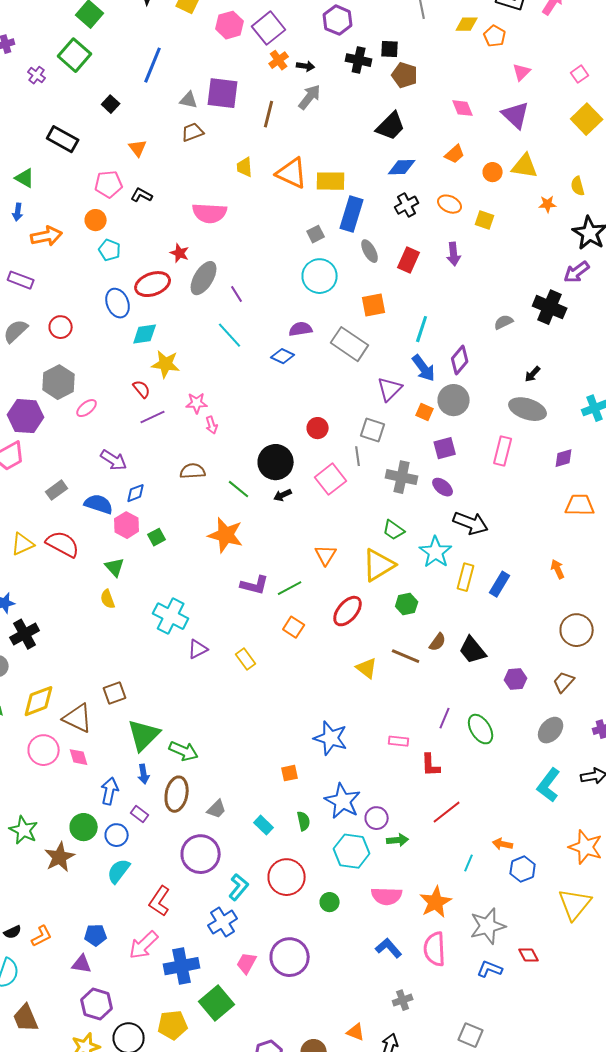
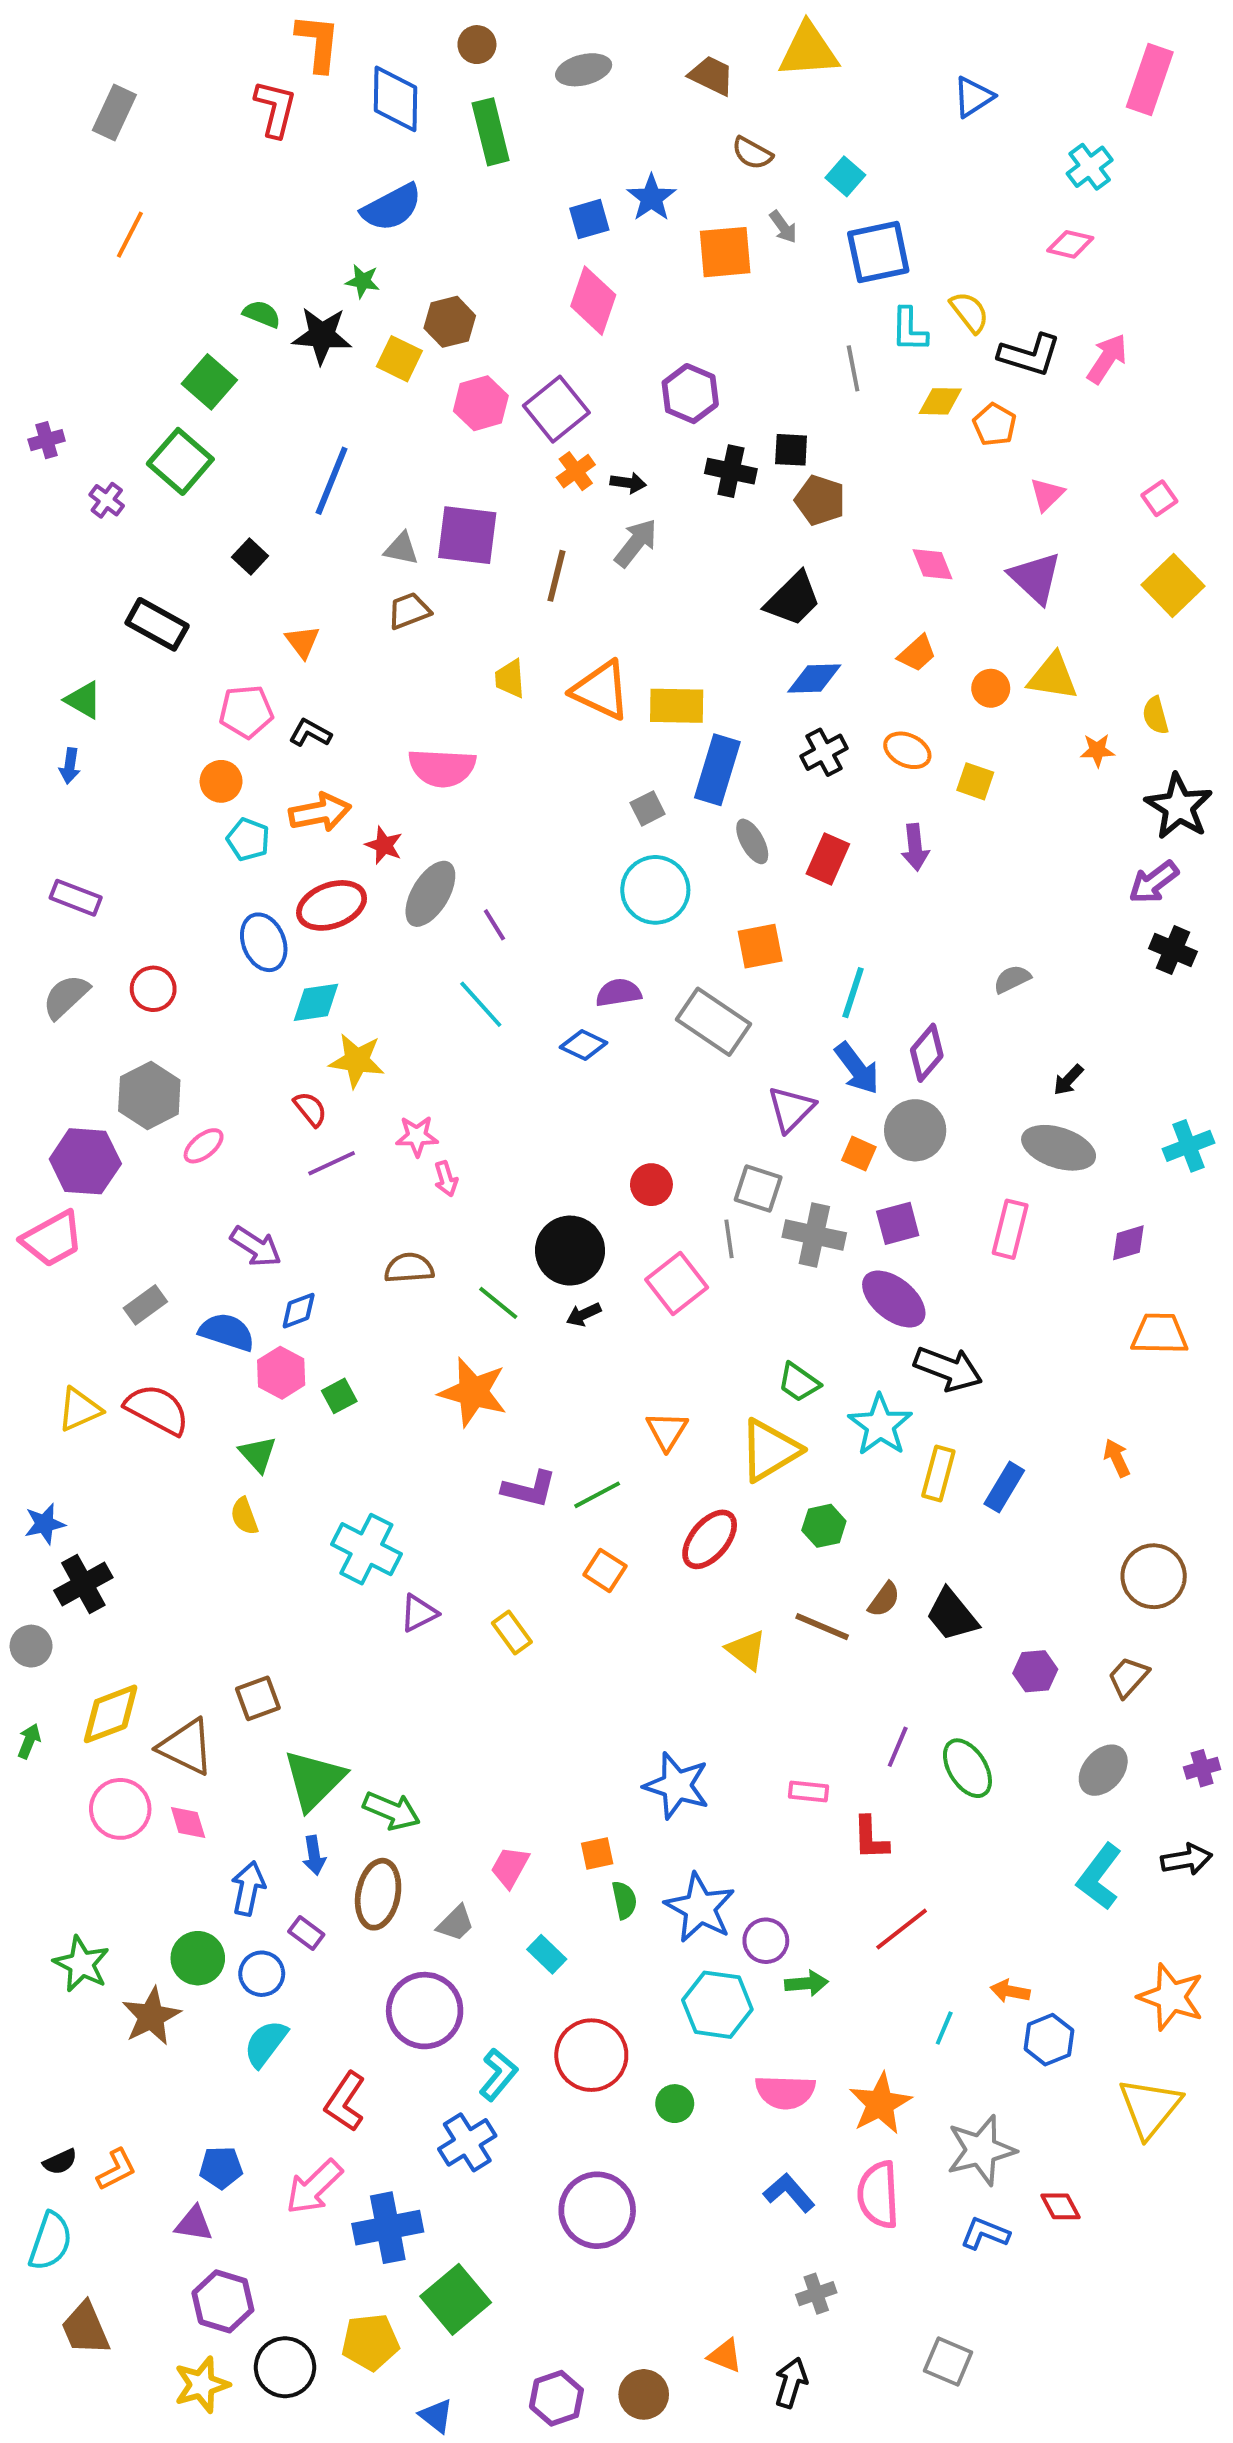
orange arrow: (47, 236) -> (320, 812), moved
black cross: (550, 307) -> (1173, 950), moved, size x0.7
gray cross: (402, 477) -> (814, 1235), moved
purple ellipse: (443, 487) -> (894, 1299), size x1.6
green semicircle: (304, 821) -> (624, 1900), moved
pink trapezoid: (247, 963) -> (510, 1867), moved

